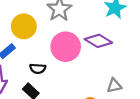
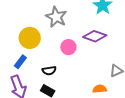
pink circle: (66, 47) -> (68, 47), size x0.6

